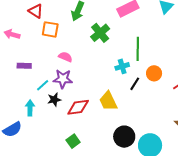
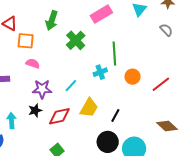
pink semicircle: (65, 57) -> (33, 63), moved
black line: (135, 84) -> (115, 115), moved
cyan line: (43, 85) -> (71, 86), moved
yellow trapezoid: (108, 101) -> (89, 108), turned -120

